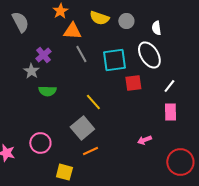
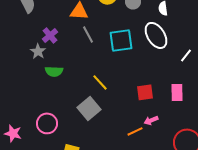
red square: (133, 83) -> (145, 92), moved
white line: (169, 86) -> (186, 55), moved
orange line: (90, 151) -> (135, 131), moved

